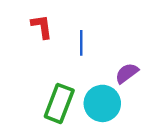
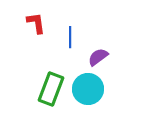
purple semicircle: (127, 73) -> (98, 57), moved

